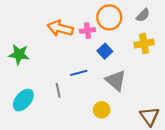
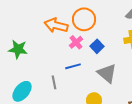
orange circle: (109, 17) -> (84, 19), moved
pink cross: (87, 30) -> (76, 42), moved, turned -32

